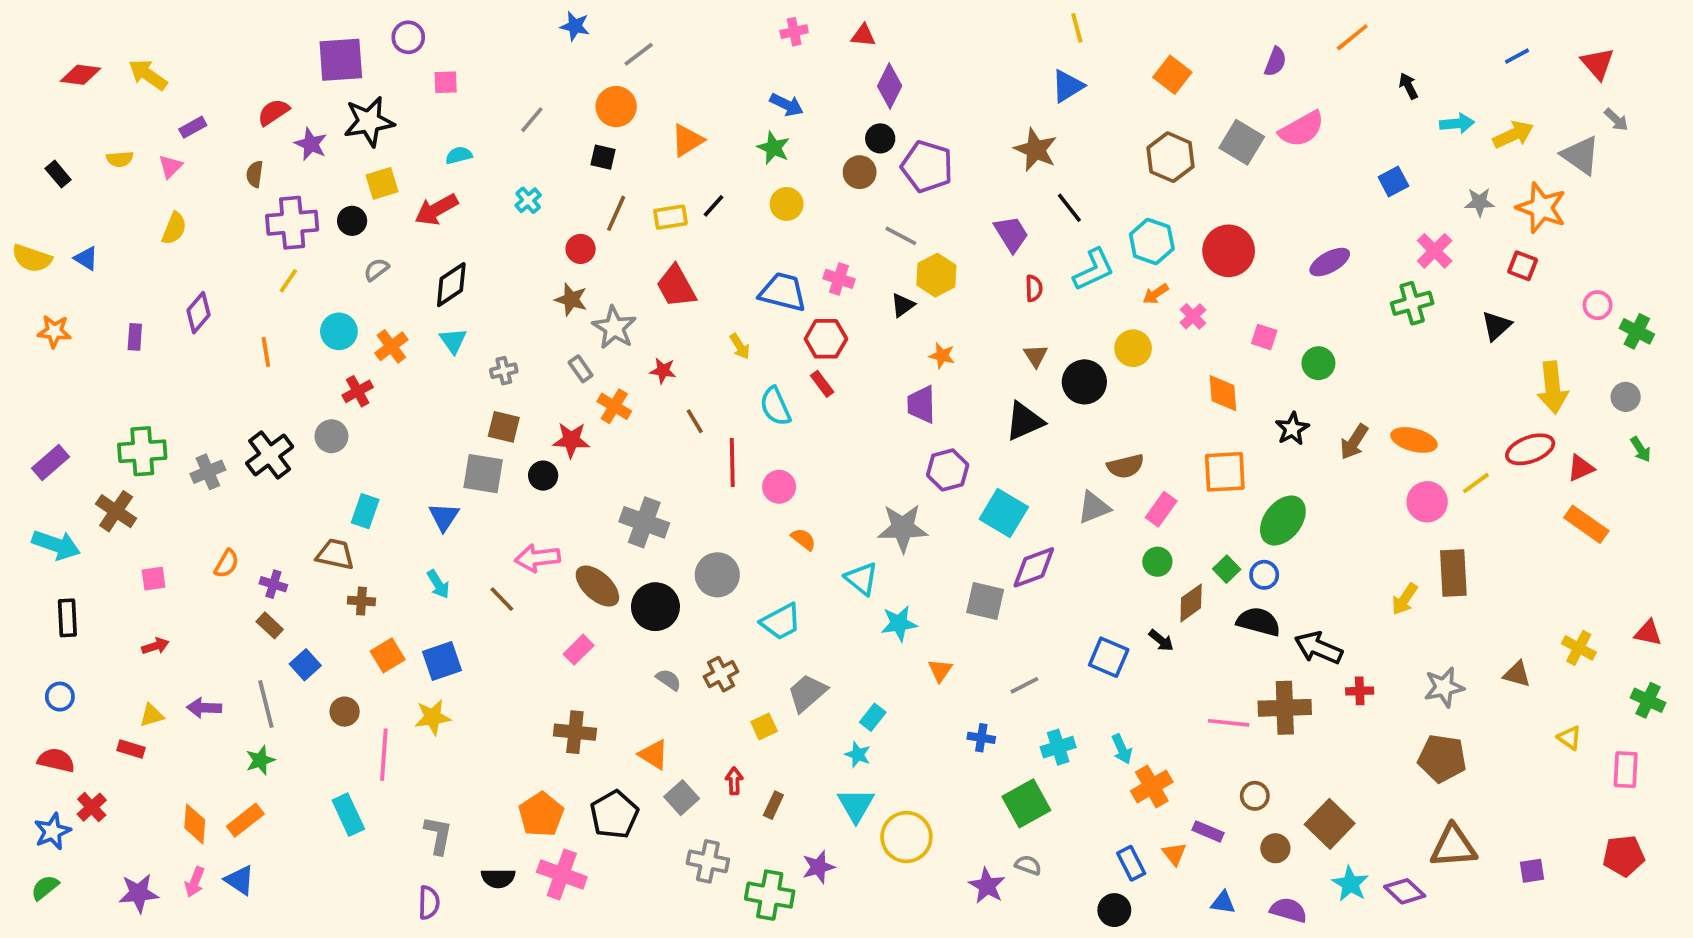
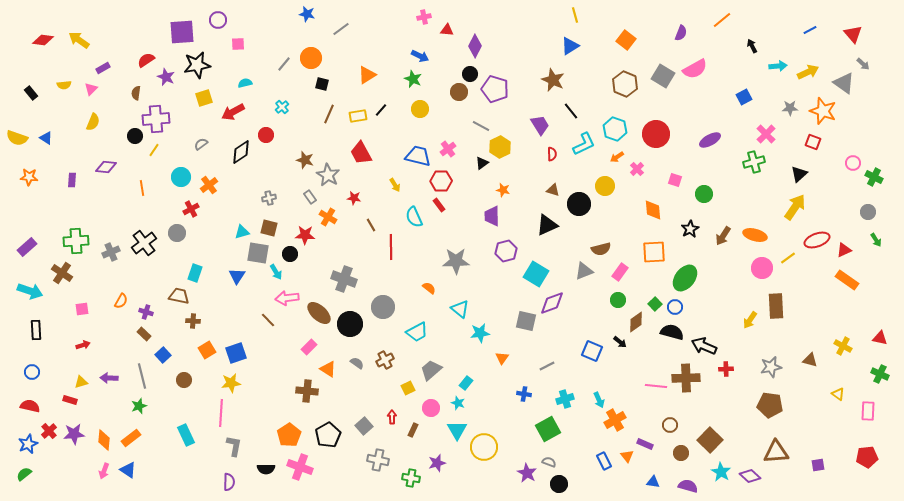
red triangle: (863, 35) -> (447, 30), moved
orange circle: (616, 107) -> (311, 58), moved
black circle: (352, 221) -> (135, 136), moved
red circle: (581, 249) -> (266, 135), moved
pink cross: (839, 279) -> (448, 149), turned 35
purple diamond: (198, 313) -> (106, 167), turned 55
cyan triangle: (453, 341) -> (242, 232), moved, turned 49
brown triangle: (1036, 356) -> (553, 190), turned -40
yellow arrow: (1553, 388) -> (795, 207), moved, turned -140
pink circle: (779, 487) -> (431, 408), moved
gray star: (903, 528) -> (456, 261), moved
cyan arrow: (438, 584) -> (276, 272), moved
pink line: (384, 755) -> (221, 413), moved
orange triangle: (654, 755) -> (328, 369), moved
purple star: (139, 893) -> (74, 434), moved
green cross: (770, 895) -> (411, 478), size x0.7
black circle: (1114, 910) -> (559, 484), moved

